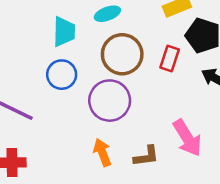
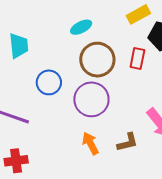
cyan trapezoid: (64, 32) -> (19, 46), moved

